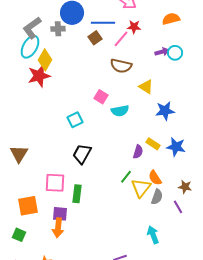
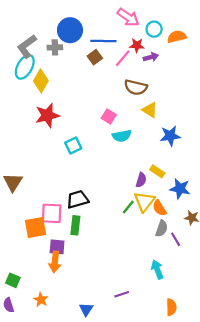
purple arrow: (162, 52) -> (151, 57), moved
cyan circle: (175, 53) -> (154, 29), moved
brown semicircle: (121, 66) -> (136, 87), moved
red star: (39, 76) -> (47, 115), moved
pink square: (101, 97) -> (109, 116), moved
blue star: (176, 147) -> (180, 189), moved
black trapezoid: (82, 154) -> (78, 199), moved, turned 45
yellow triangle: (141, 188) -> (144, 202), moved
orange square: (28, 206) -> (35, 227), moved
purple line: (178, 207) -> (176, 239), moved
green square: (19, 235) -> (13, 280), moved

